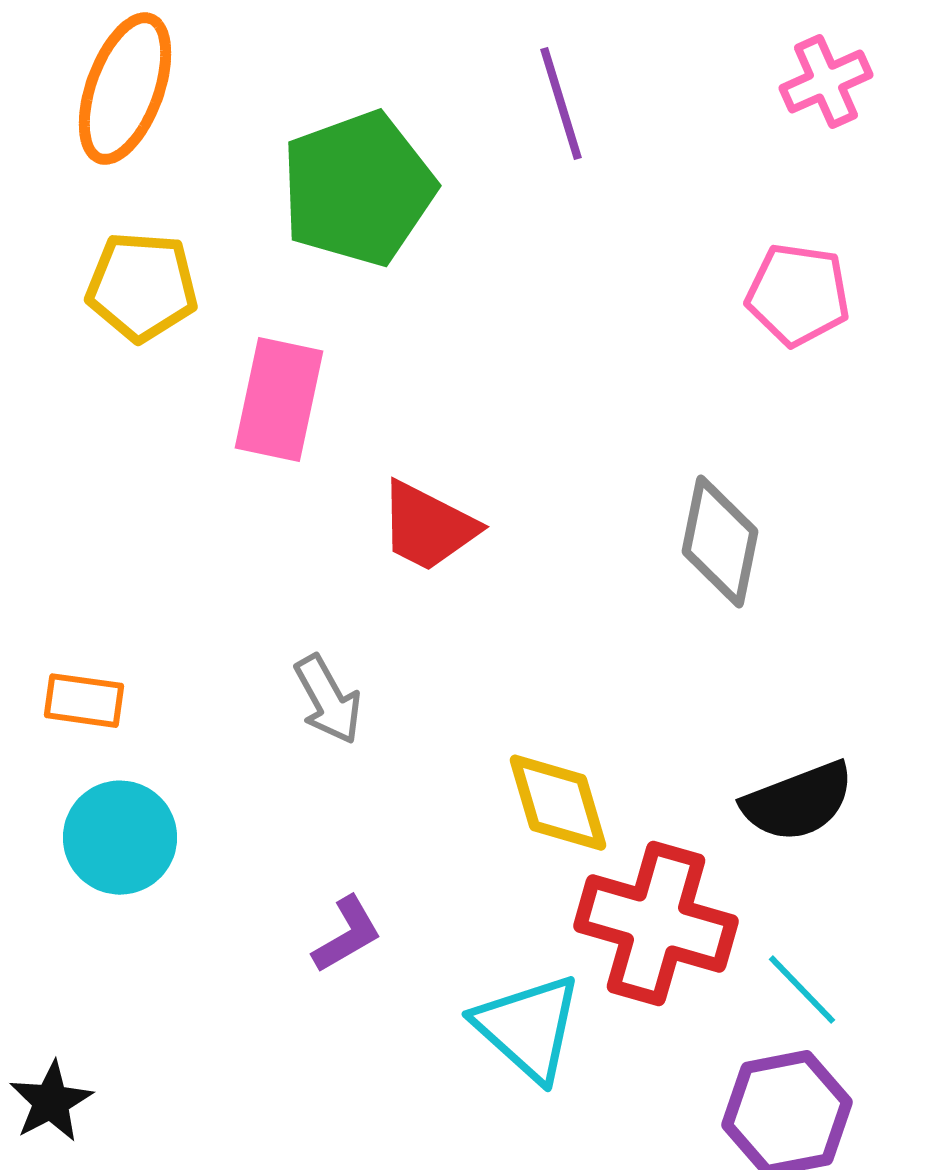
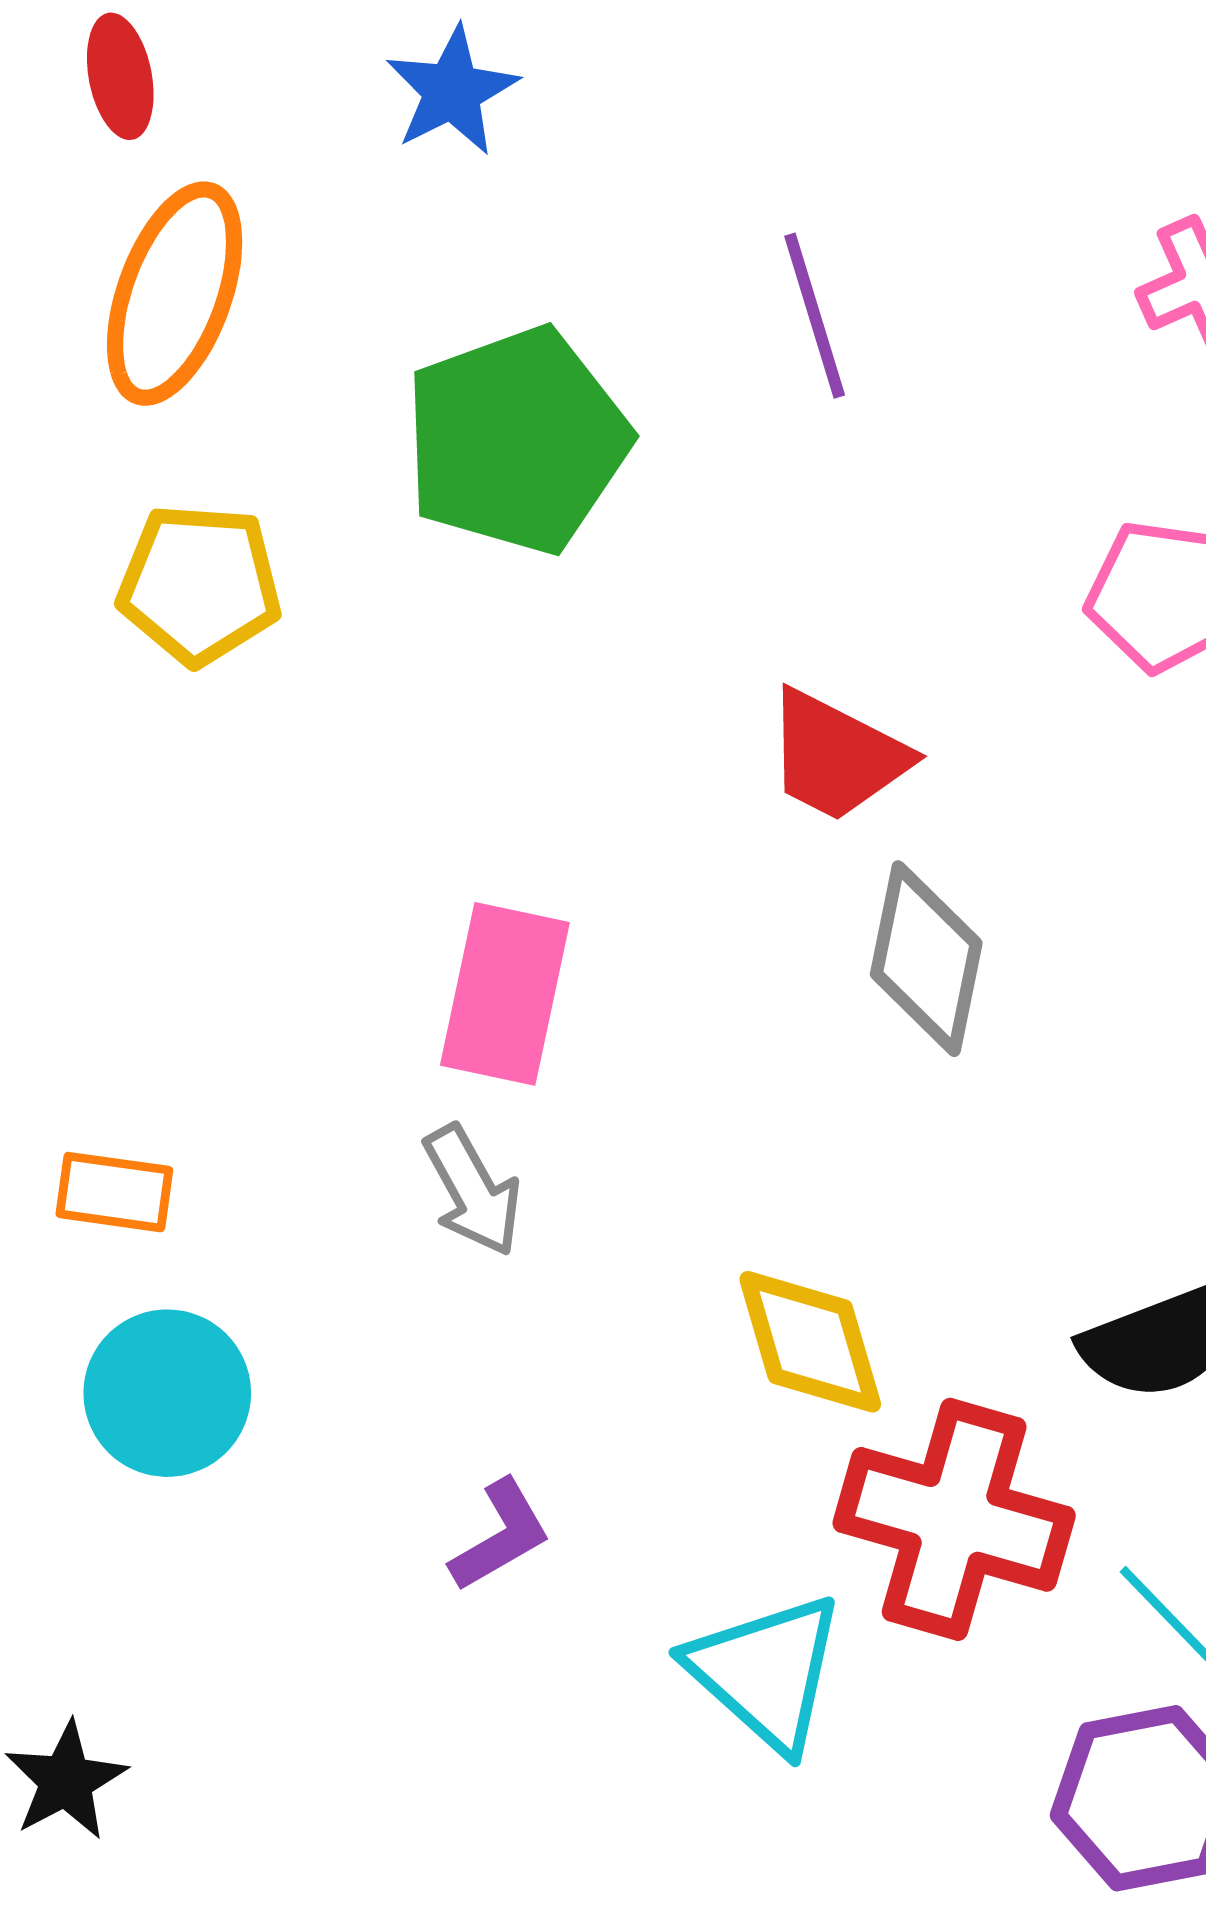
pink rectangle: (279, 400) -> (505, 994), moved
red trapezoid: (428, 527) -> (837, 756), moved
gray diamond: (720, 542) -> (926, 959), moved

